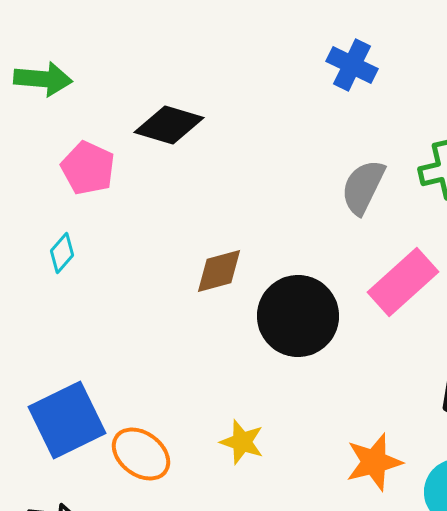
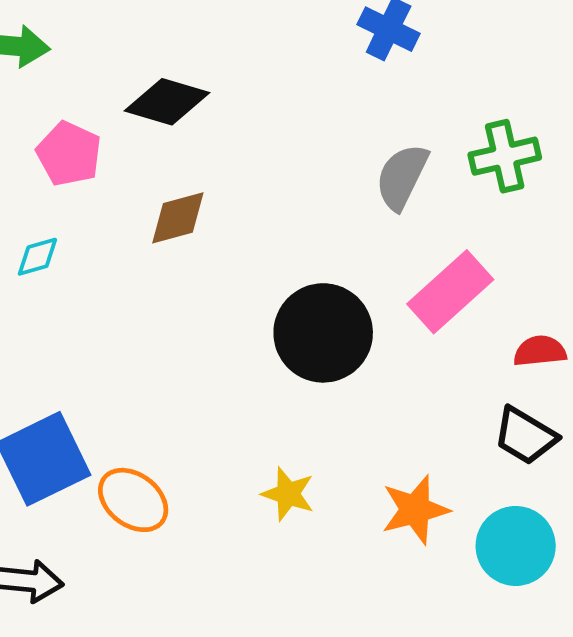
cyan diamond: (62, 253) -> (37, 257), turned 33
brown diamond: (219, 271) -> (178, 218), moved
yellow star: (242, 442) -> (288, 494), moved

